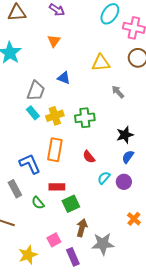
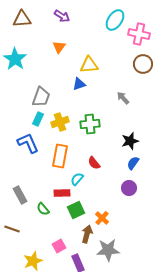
yellow triangle: (101, 63) -> (89, 65), moved
blue triangle: (64, 78) -> (79, 84), moved, turned -40
cyan rectangle: (33, 113) -> (38, 119), turned 64
blue L-shape: (30, 164) -> (28, 143), moved
cyan semicircle: (104, 178) -> (77, 179), moved
orange cross: (134, 219) -> (102, 218), moved

